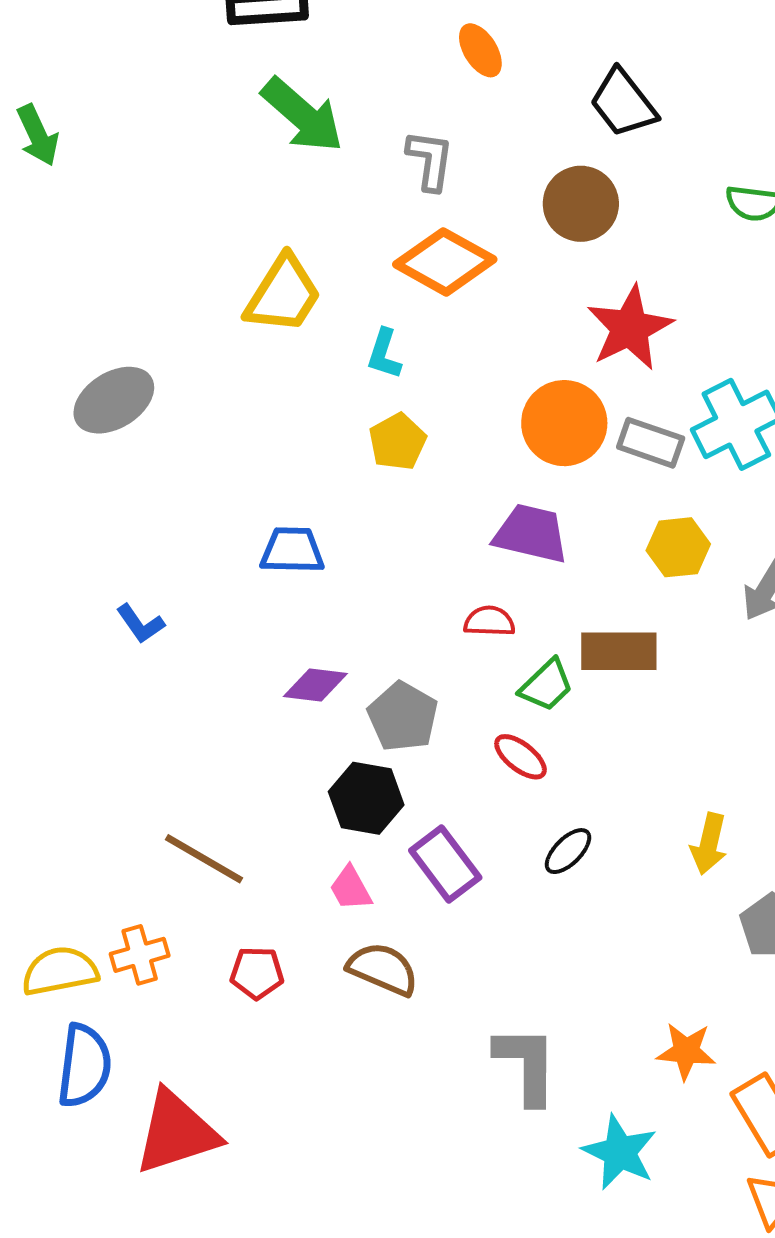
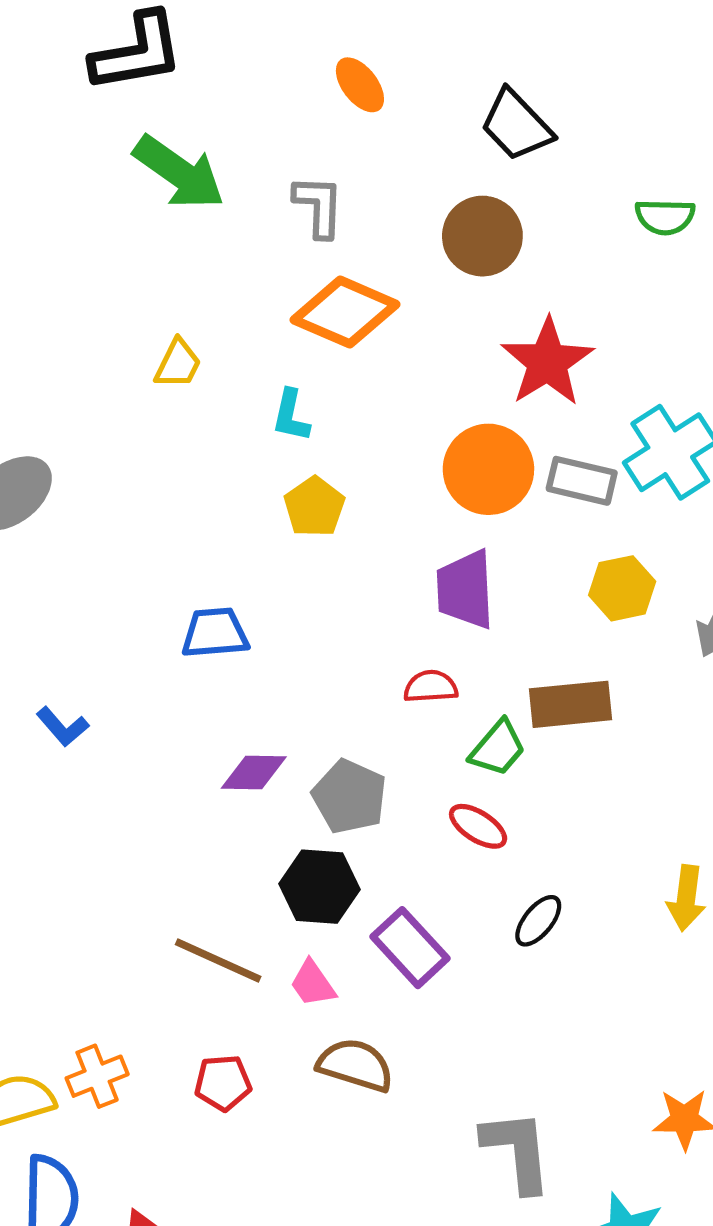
yellow trapezoid: (283, 294) -> (178, 364), size x0.6
purple trapezoid: (531, 534) -> (465, 590), turned -100
brown line: (204, 859) -> (218, 960), moved

